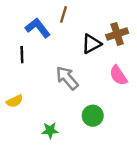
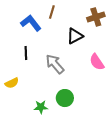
brown cross: (117, 34) -> (96, 17), moved
black line: (22, 55) -> (26, 53), moved
green circle: (93, 116) -> (65, 98), moved

